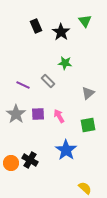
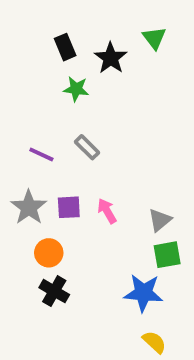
green star: (65, 63) -> (76, 89), moved
gray triangle: (88, 93) -> (160, 220), moved
green square: (88, 125) -> (167, 255), moved
blue star: (66, 150) -> (143, 293), moved, turned -30
orange circle: (11, 163) -> (49, 253), moved

